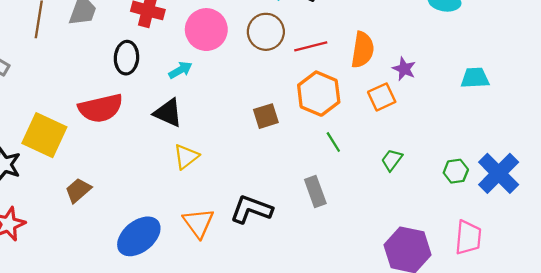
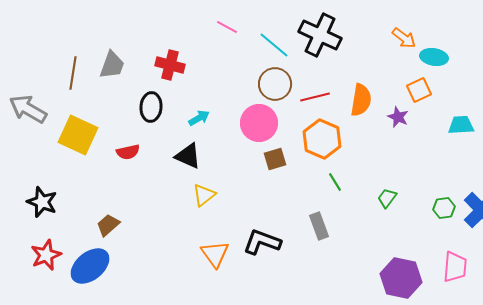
pink circle: (206, 30) -> (259, 123), moved
orange square: (382, 97) -> (419, 90), moved
red semicircle: (101, 108) -> (128, 152), size x0.6
yellow square: (44, 135) -> (78, 135), moved
blue ellipse: (139, 236) -> (90, 266), moved

